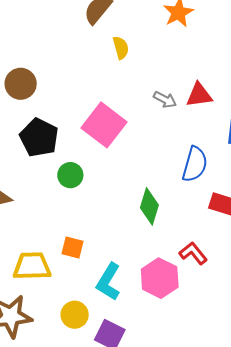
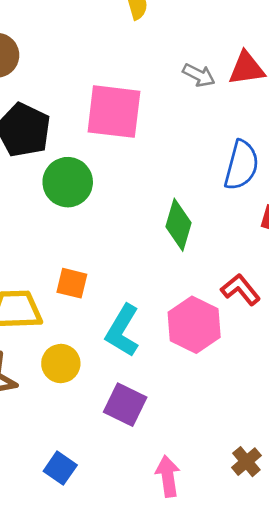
pink square: (104, 125) -> (114, 112), turned -30
green circle: (70, 175) -> (68, 182), size x1.4
yellow circle: (75, 315) -> (61, 364), moved

